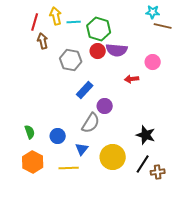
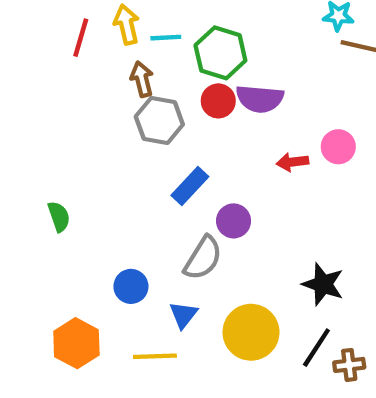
brown arrow: (43, 41) -> (142, 79), moved
pink circle: (153, 62) -> (338, 147), moved
green semicircle: (30, 132) -> (59, 217), moved

